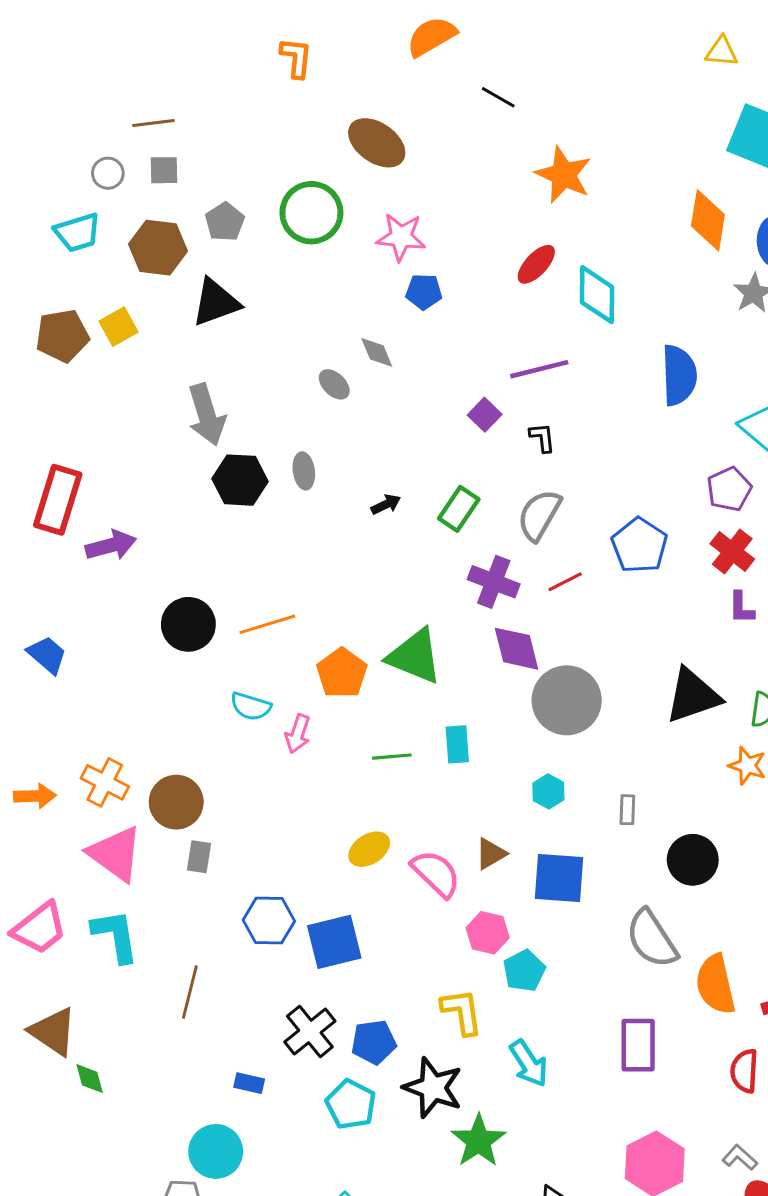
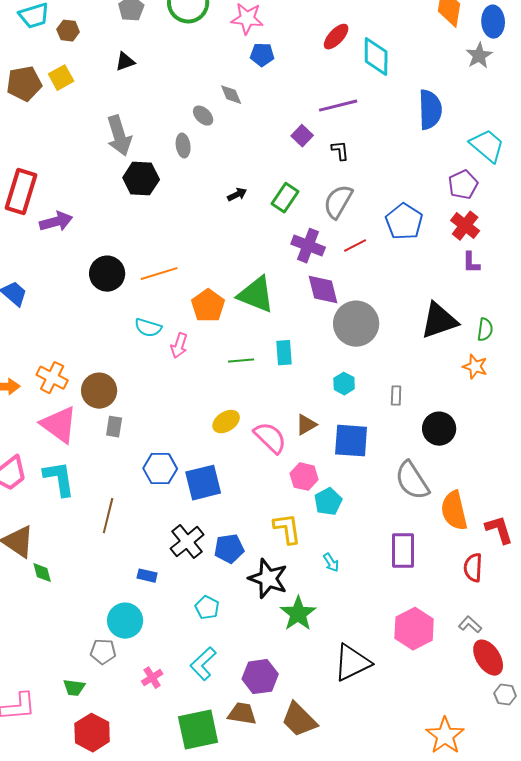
brown hexagon: (158, 248) -> (68, 31), moved, size x0.6
black triangle: (216, 302) -> (125, 62), size x0.6
gray ellipse: (304, 471) -> (183, 146), moved
cyan arrow: (529, 1063) -> (331, 563), size x0.6
cyan pentagon: (351, 1104) -> (207, 608), moved, size x0.7

